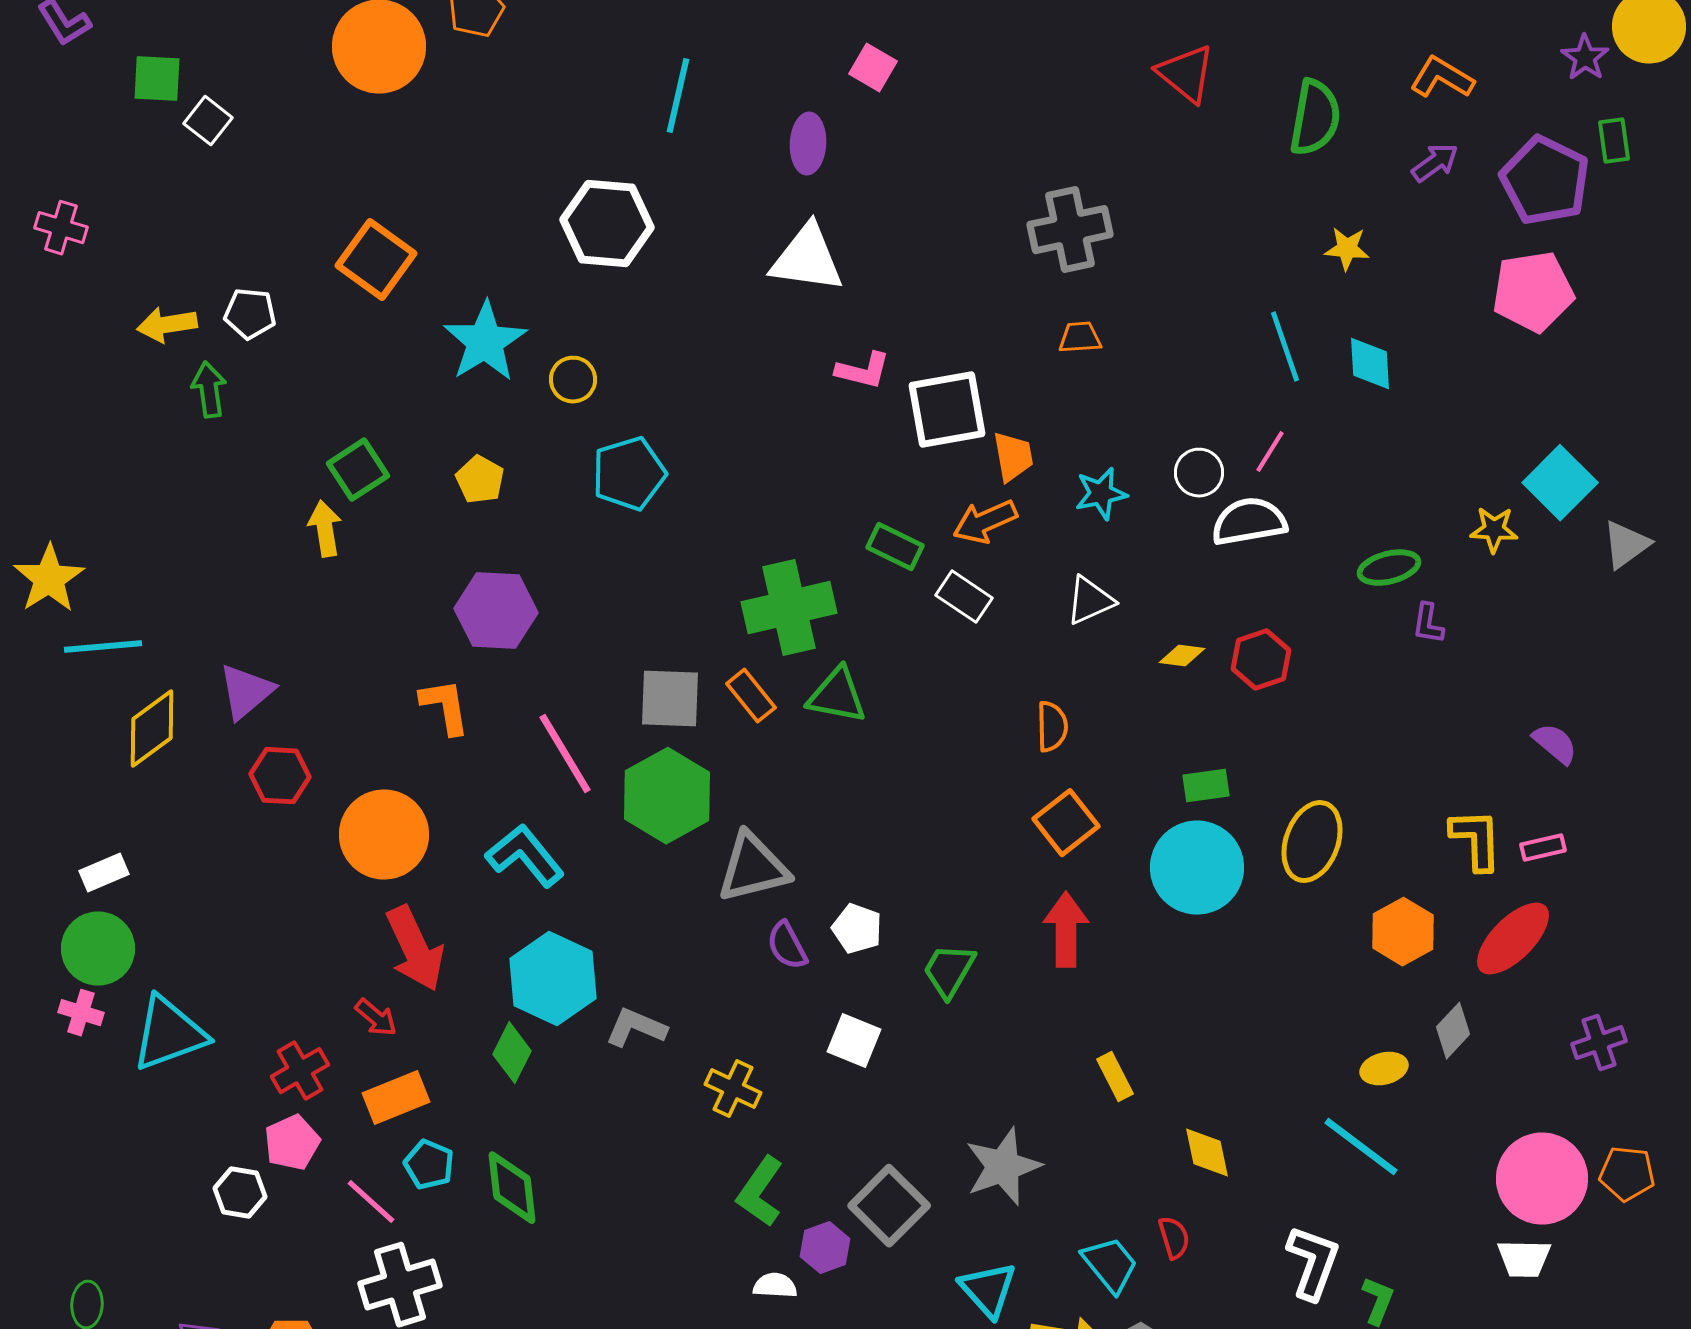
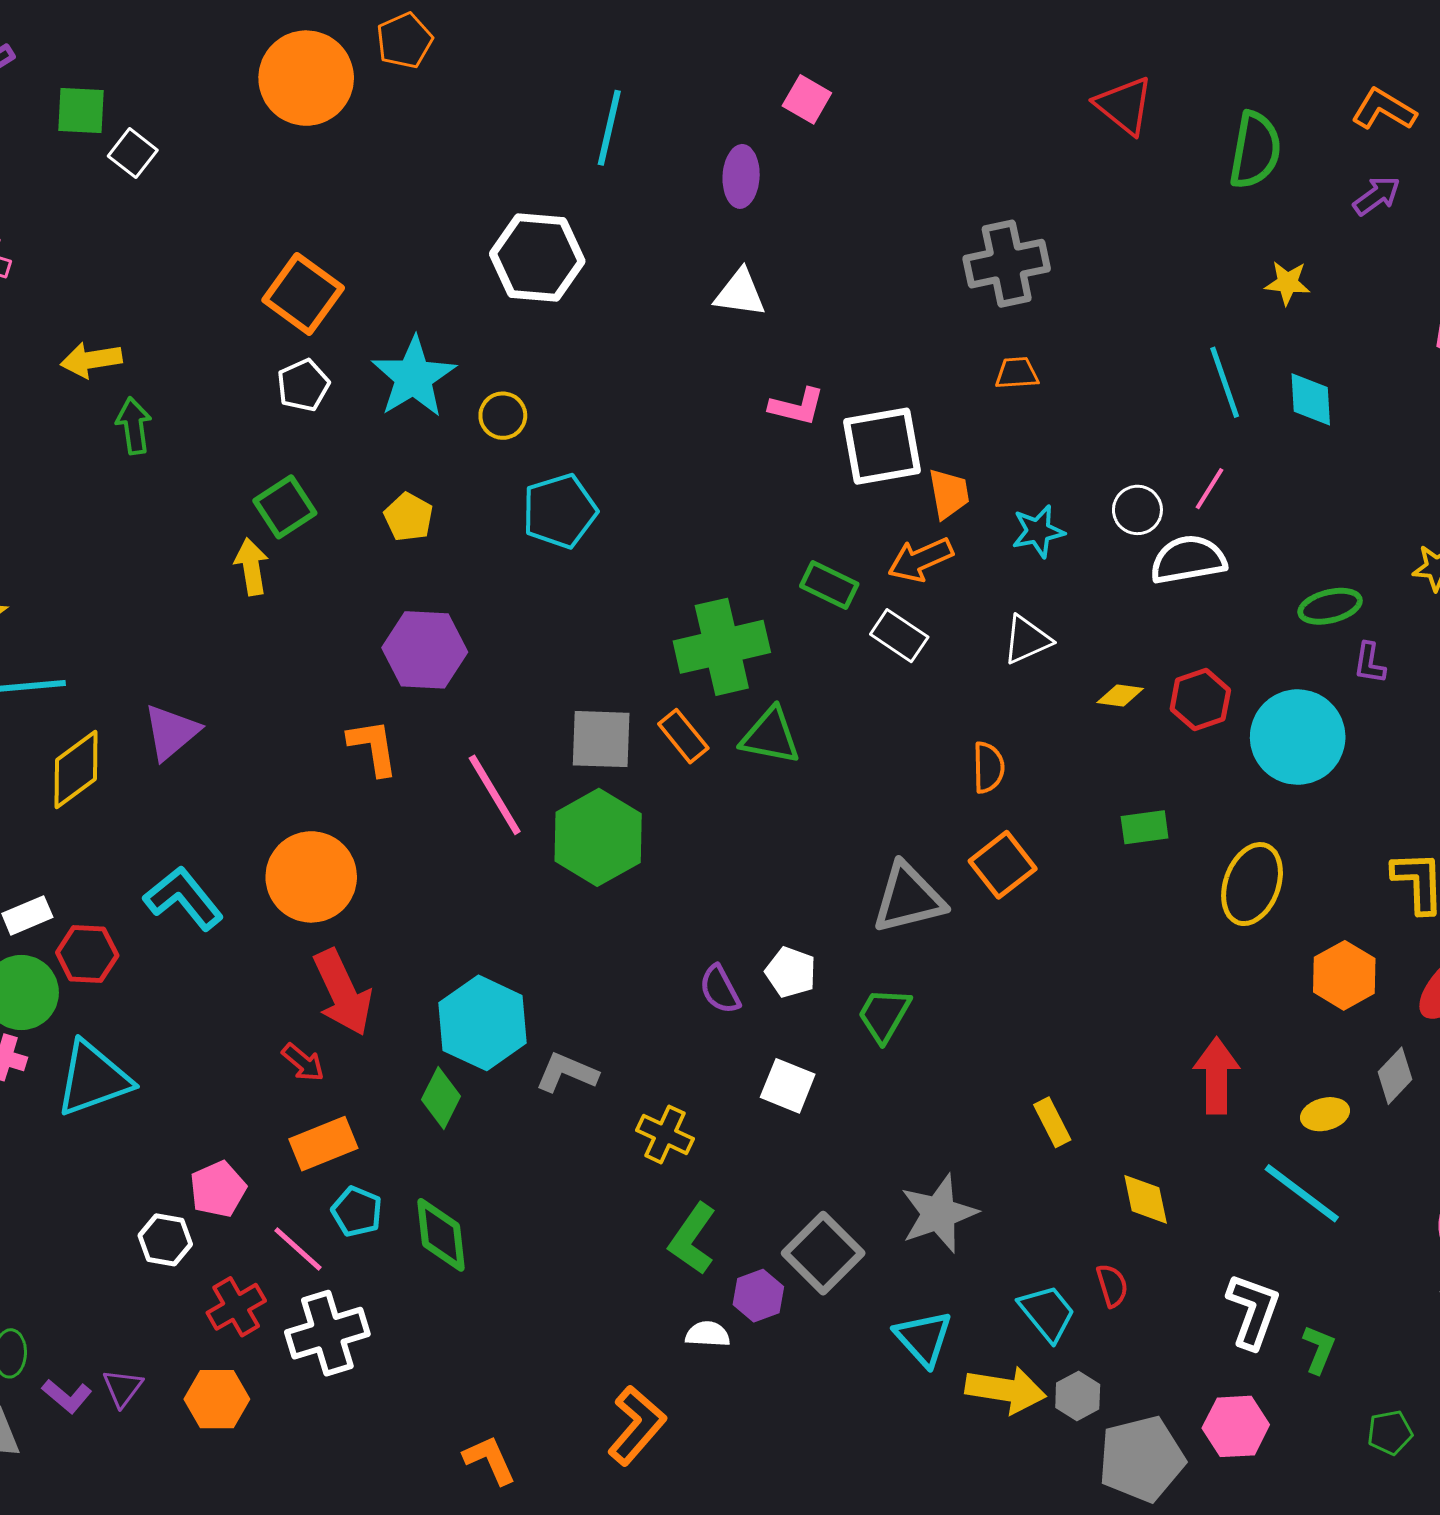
white triangle: (807, 259) -> (740, 293), size x0.7
white pentagon: (250, 314) -> (303, 385), moved, turned -30
red hexagon: (280, 776) -> (87, 954), moved
cyan L-shape: (525, 856) -> (183, 898), moved
gray triangle: (753, 868) -> (908, 898), moved
cyan circle: (1197, 868) -> (1298, 737), moved
red arrow: (1066, 930) -> (1217, 1076), moved
red cross: (300, 1071) -> (236, 1307), moved

